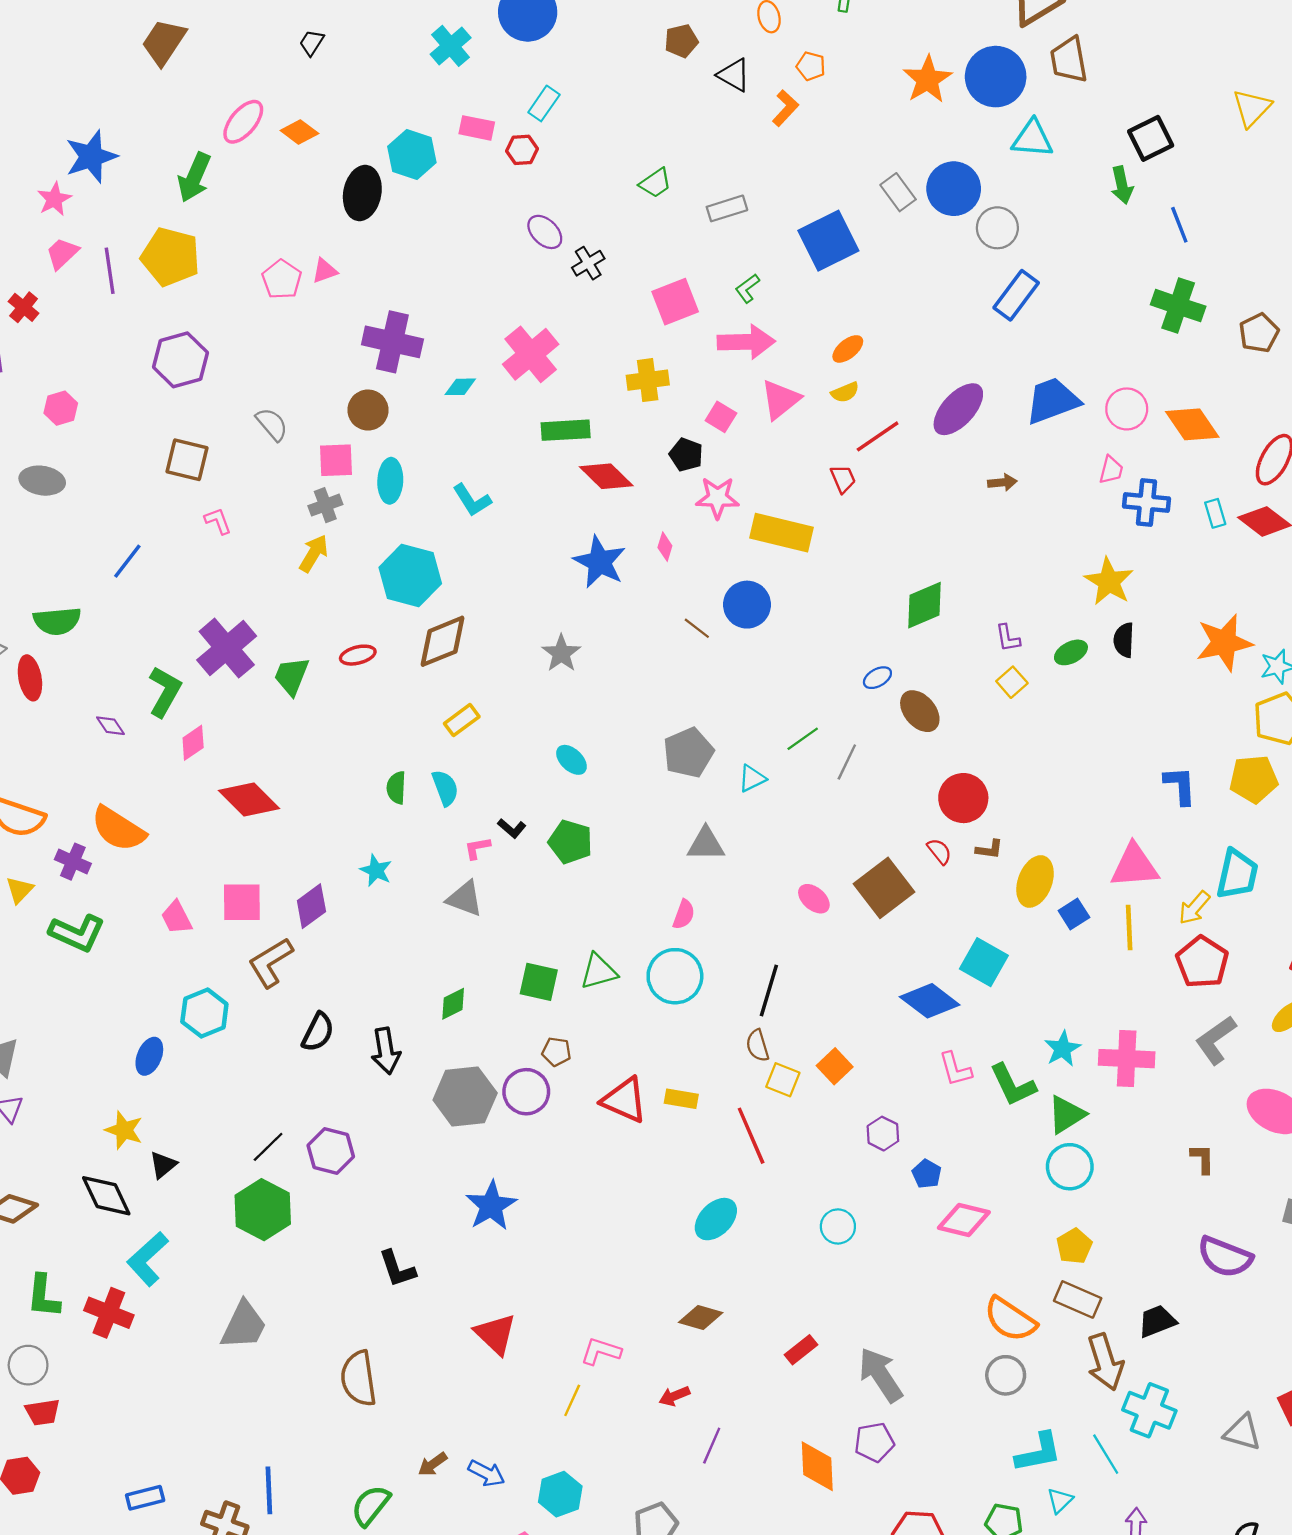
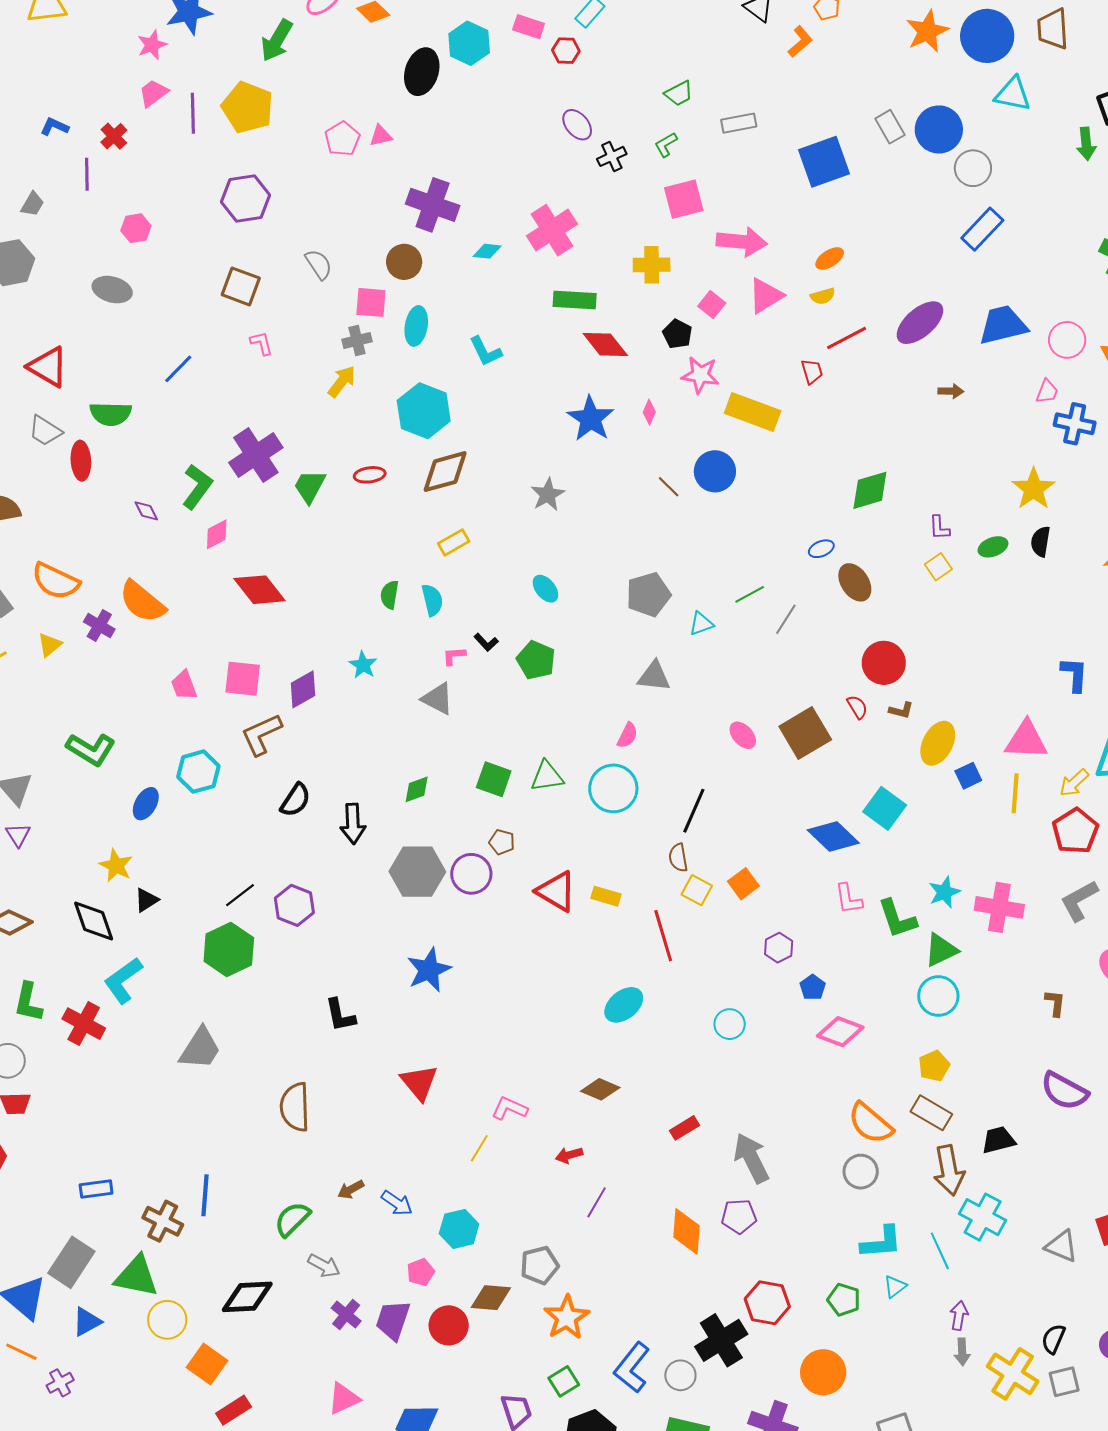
green L-shape: (747, 288) -> (666, 145), moved
green L-shape: (77, 933) -> (91, 749), moved

